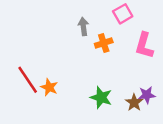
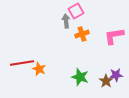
pink square: (123, 14) -> (76, 11), moved
pink L-shape: (144, 46) -> (114, 36), turned 65
red line: (28, 80) -> (22, 63), turned -65

